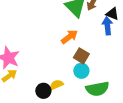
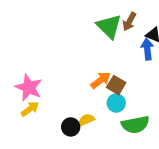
orange arrow: (69, 37) -> (101, 80), moved

